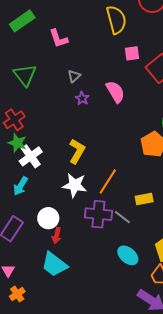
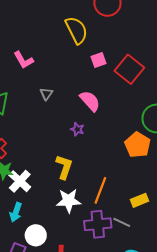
purple star: (82, 98) -> (77, 129), moved
white circle: (48, 218) -> (36, 235), moved

